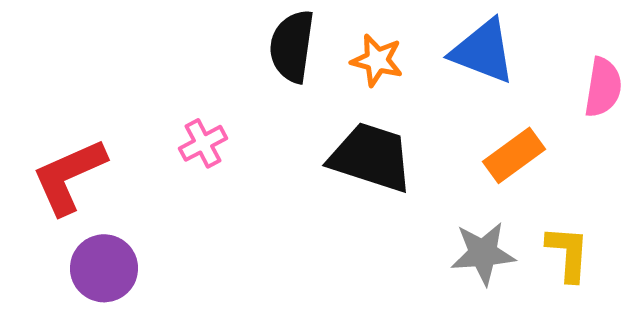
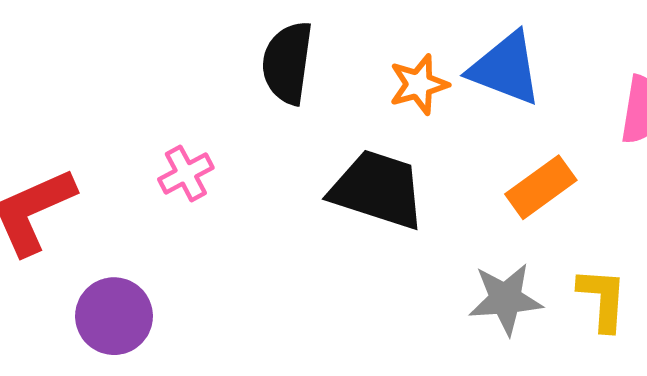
orange star: (377, 60) -> (419, 84), moved, turned -30
purple circle: (104, 268) -> (114, 316), moved

